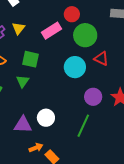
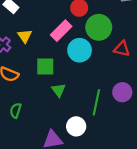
cyan circle: (75, 67) -> (80, 50), moved
green triangle: (23, 81) -> (58, 90), moved
green line: (83, 126) -> (96, 102), moved

